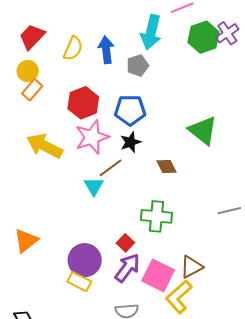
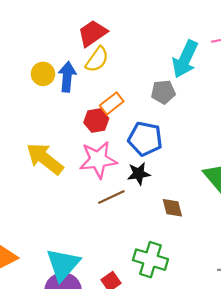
red trapezoid: (32, 37) -> (93, 33), moved
blue arrow: (106, 50) -> (67, 77), moved
orange rectangle: (32, 90) -> (112, 103), moved
red hexagon: (83, 103) -> (96, 120), size x0.7
cyan triangle: (94, 186) -> (63, 264), moved, size x1.6

